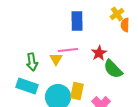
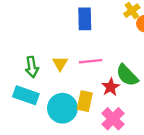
pink line: (68, 50) -> (91, 61), moved
red star: (99, 53) -> (111, 87), moved

